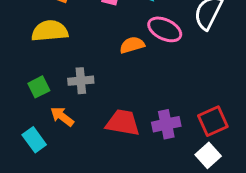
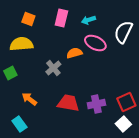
gray cross: (81, 81) -> (53, 68), moved, turned -35
green square: (39, 87) -> (10, 73), moved
cyan rectangle: (34, 140) -> (19, 124), moved

